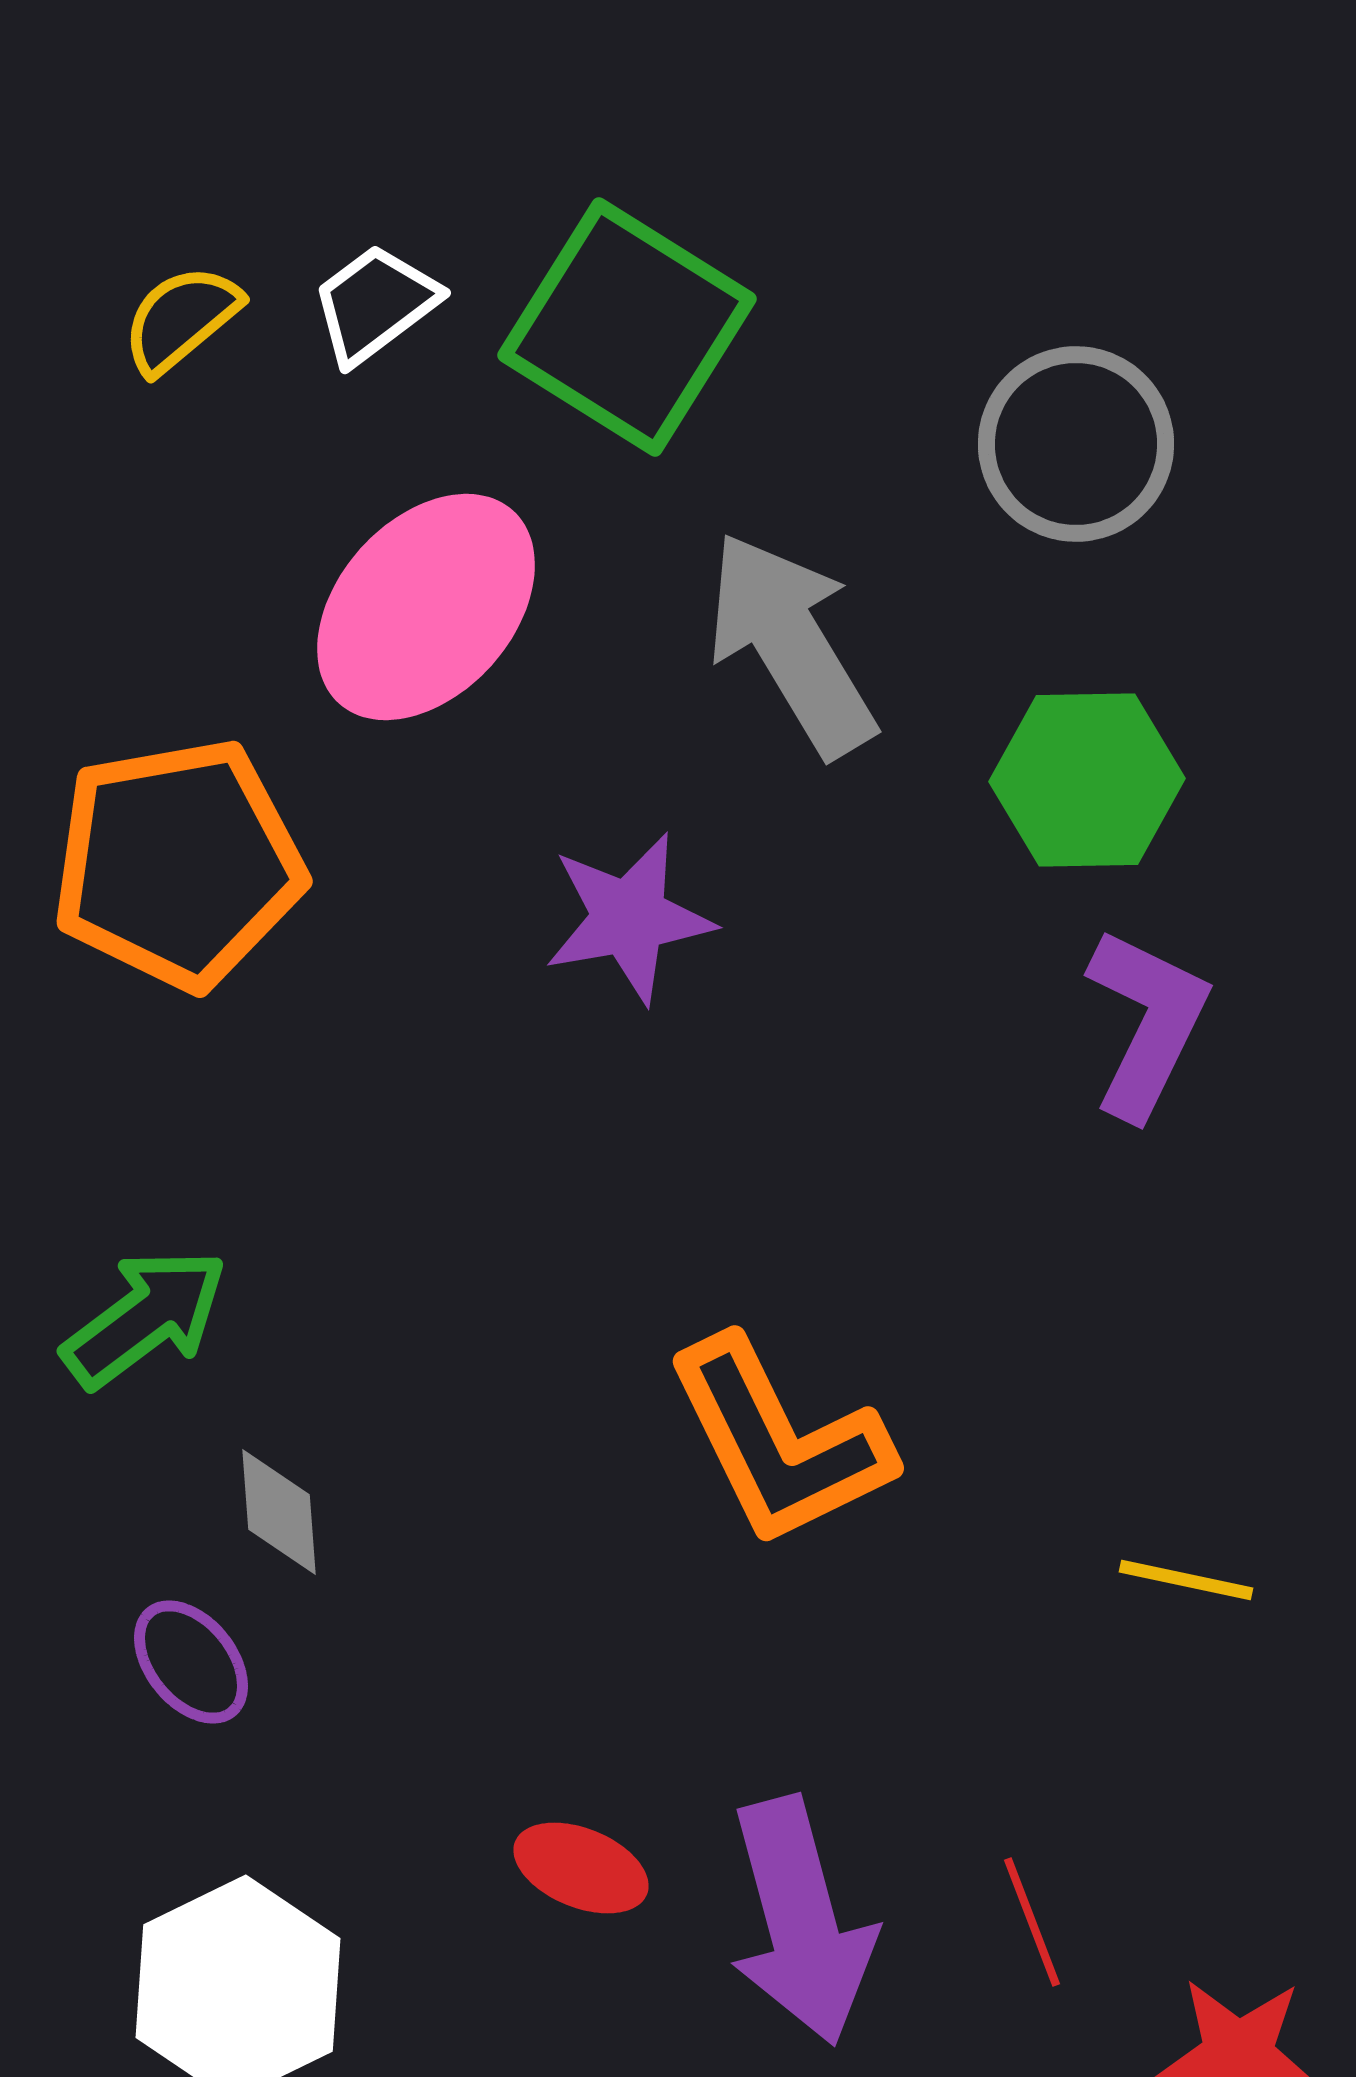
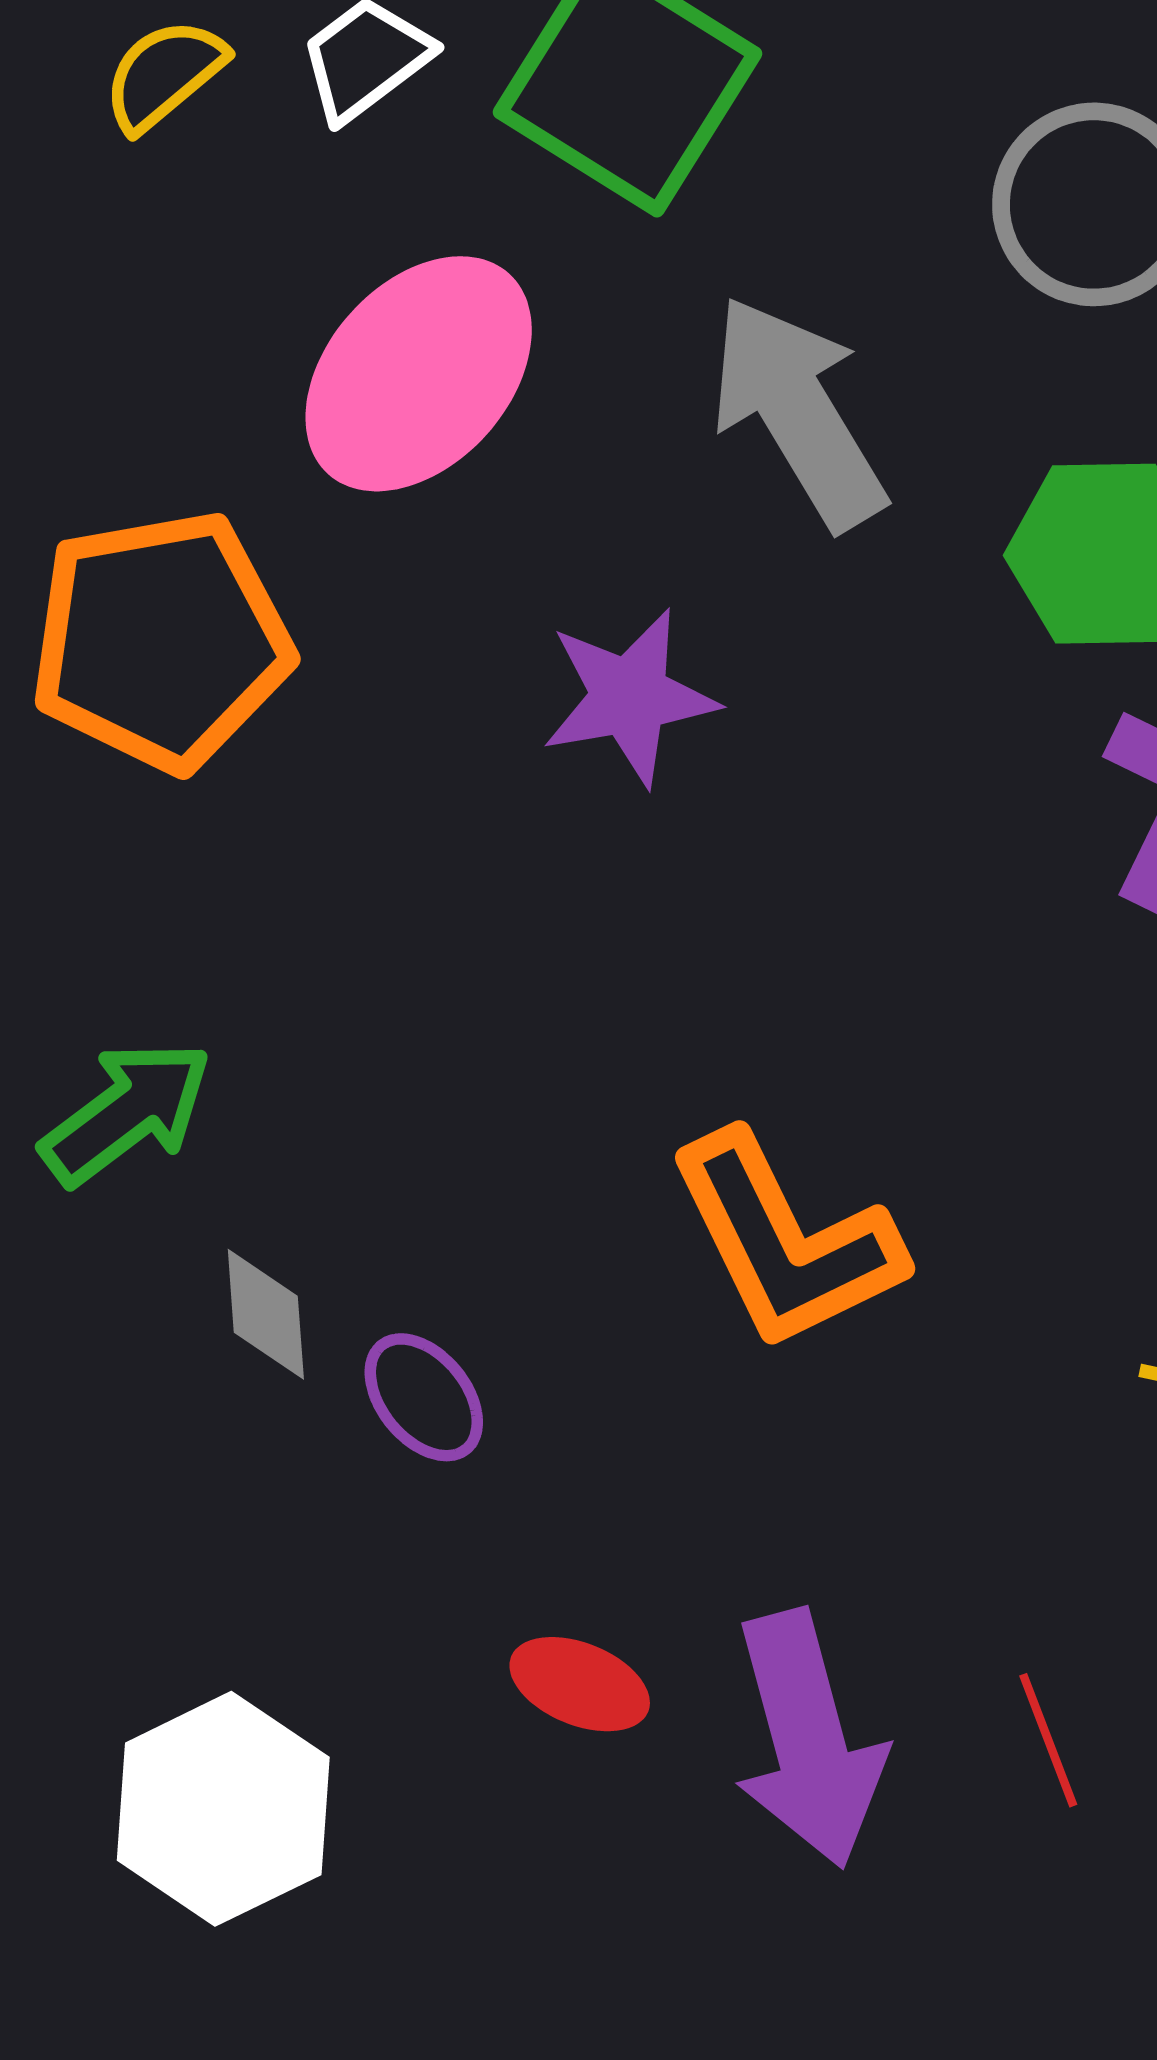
purple ellipse: (191, 1662) -> (424, 1397), moved

